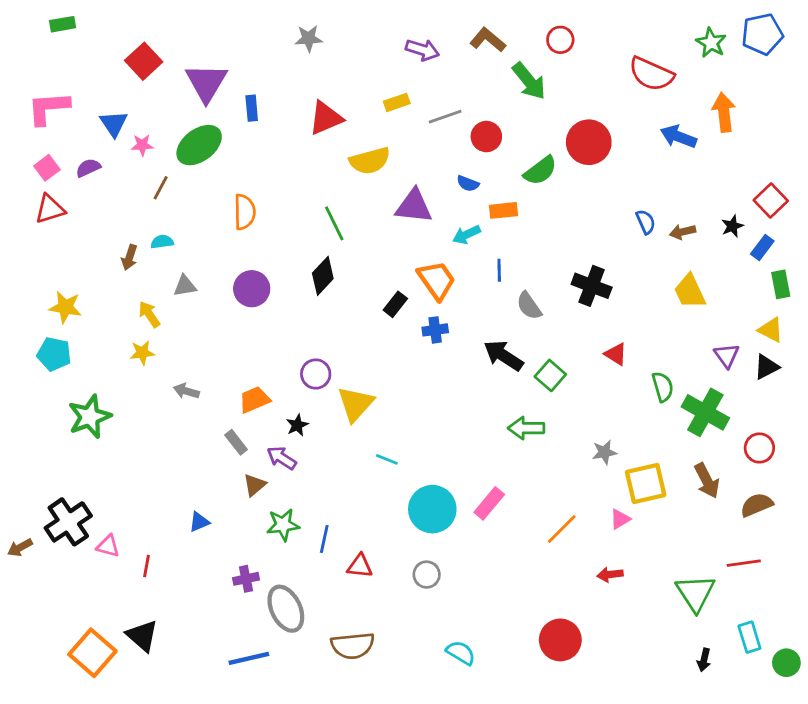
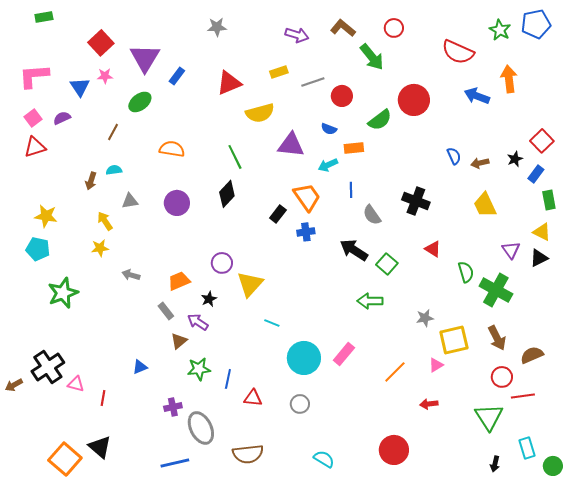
blue rectangle: (252, 108) -> (177, 76), turned 42
pink star: (142, 145) -> (105, 76), moved
green ellipse: (199, 145) -> (140, 102), size x0.7
orange semicircle: (245, 212) -> (172, 149), turned -80
red circle: (759, 448) -> (502, 377), moved

